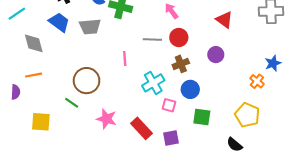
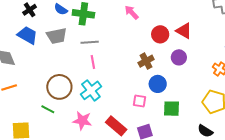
red triangle: (224, 20) -> (184, 31), moved
red circle: (179, 38) -> (160, 34), moved
gray line: (152, 40) -> (90, 42), moved
purple circle: (216, 55) -> (179, 57), moved
cyan cross: (153, 83) -> (91, 90), moved

